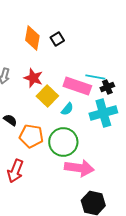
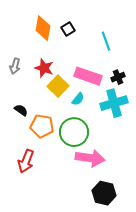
cyan line: (95, 77) -> (106, 41), moved, turned 60

